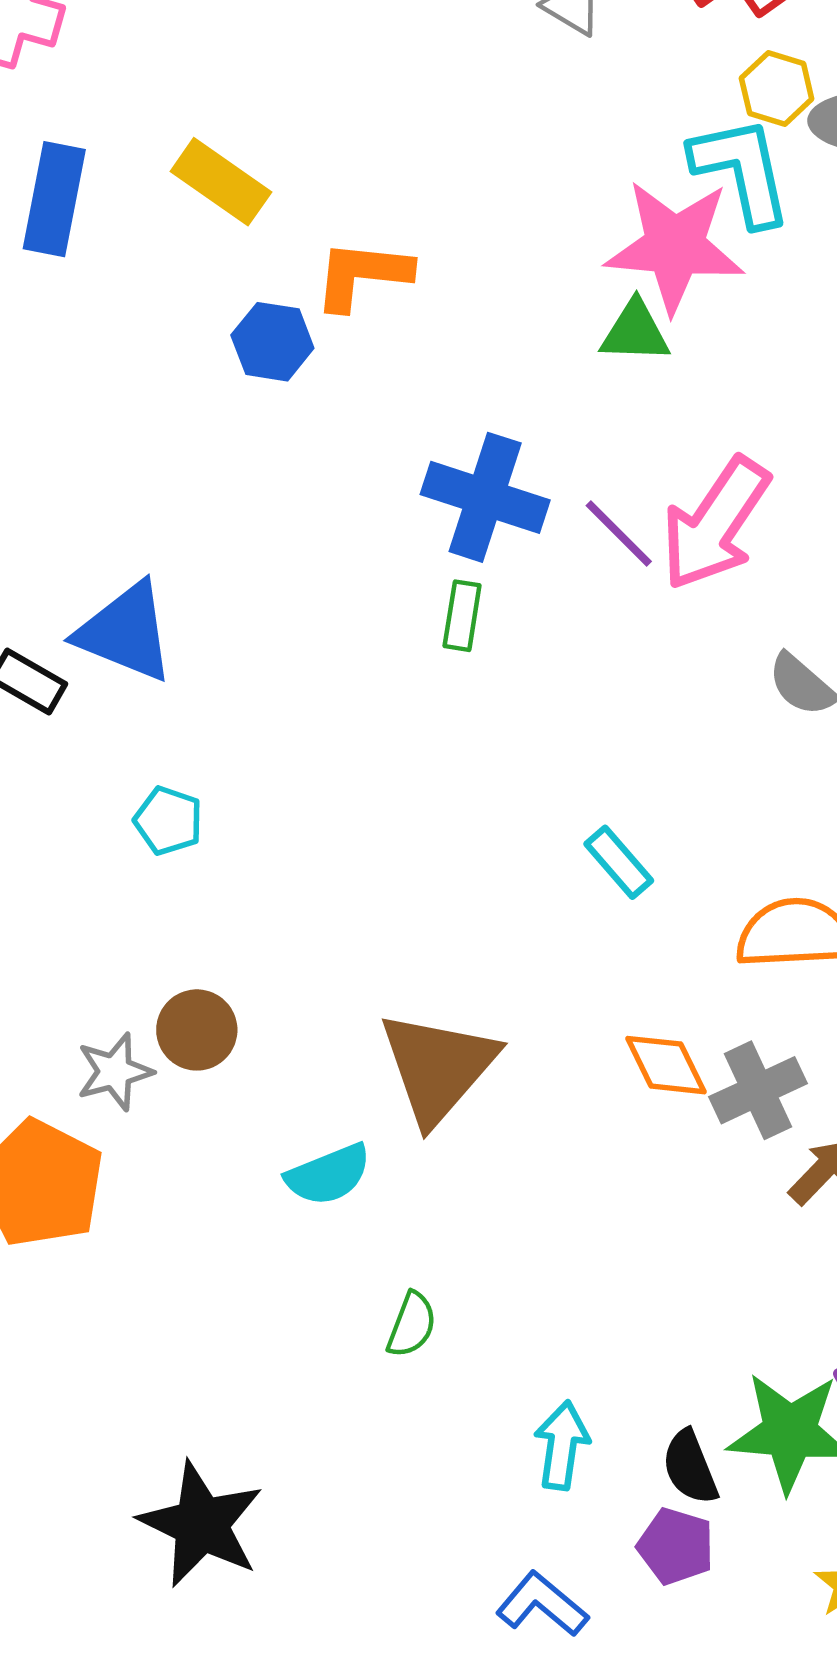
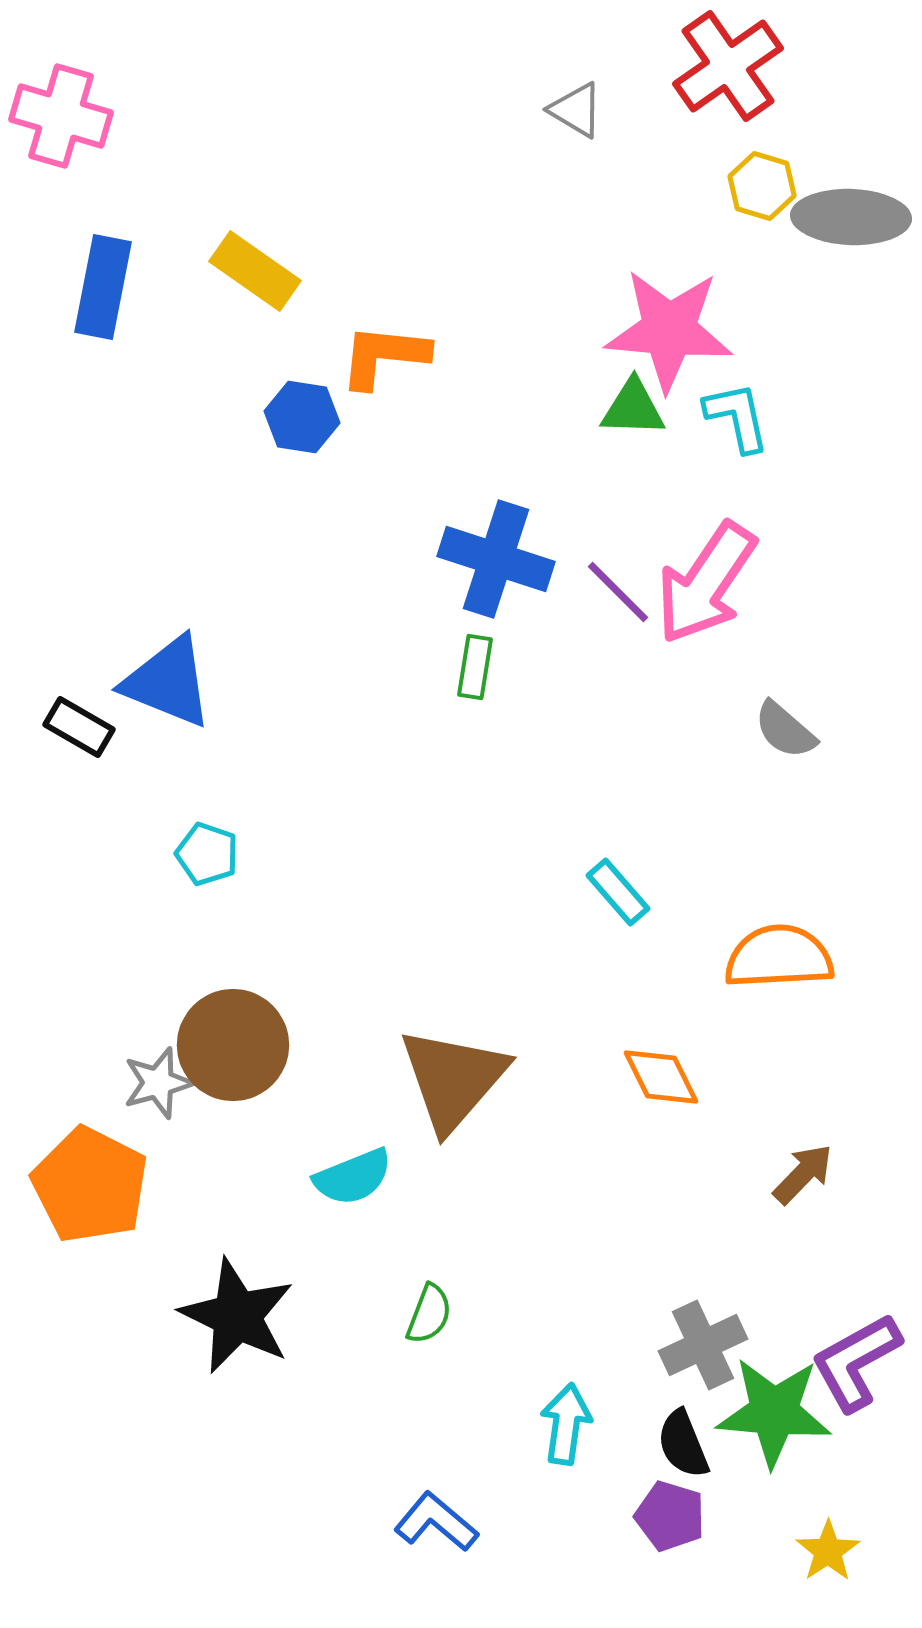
cyan L-shape: (742, 171) -> (737, 417), moved, size x0.7
brown circle: (197, 1030) -> (233, 1045), size x1.5
gray cross: (758, 1090) -> (703, 1345), moved
black star: (201, 1524) -> (237, 1316), moved
blue L-shape: (542, 1604) -> (436, 1522), moved

